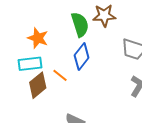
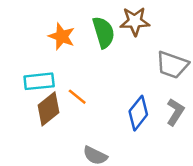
orange star: (38, 38) -> (62, 36), moved
blue diamond: (82, 57) -> (138, 113), moved

